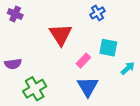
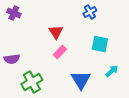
red triangle: (61, 35) -> (56, 32), size x0.7
pink rectangle: (83, 61) -> (60, 52), moved
cyan arrow: (128, 68) -> (112, 71), moved

